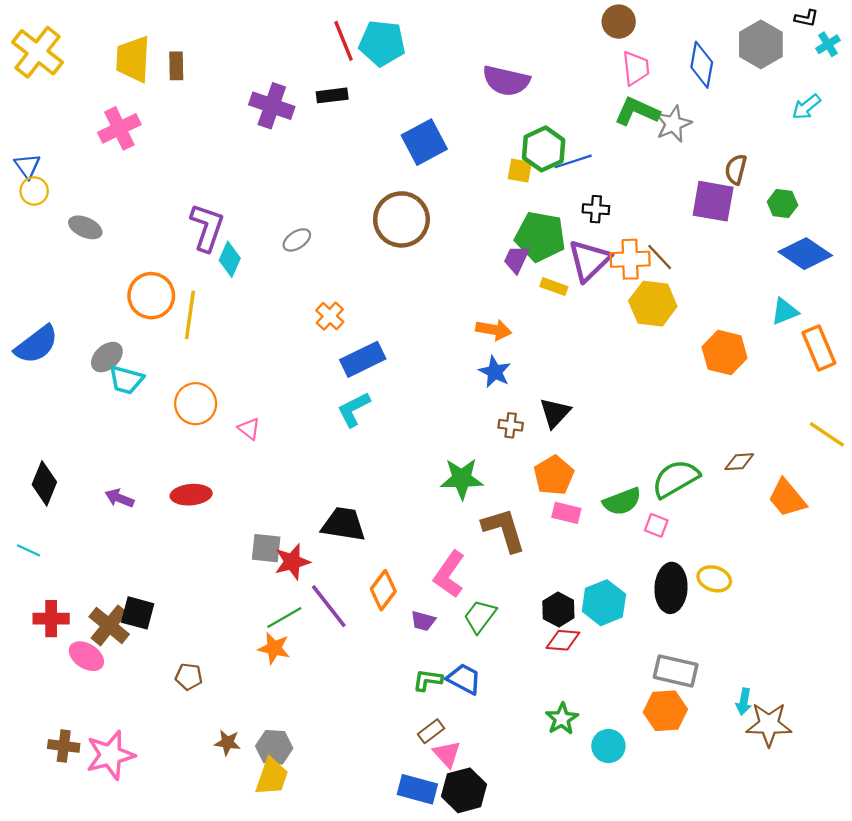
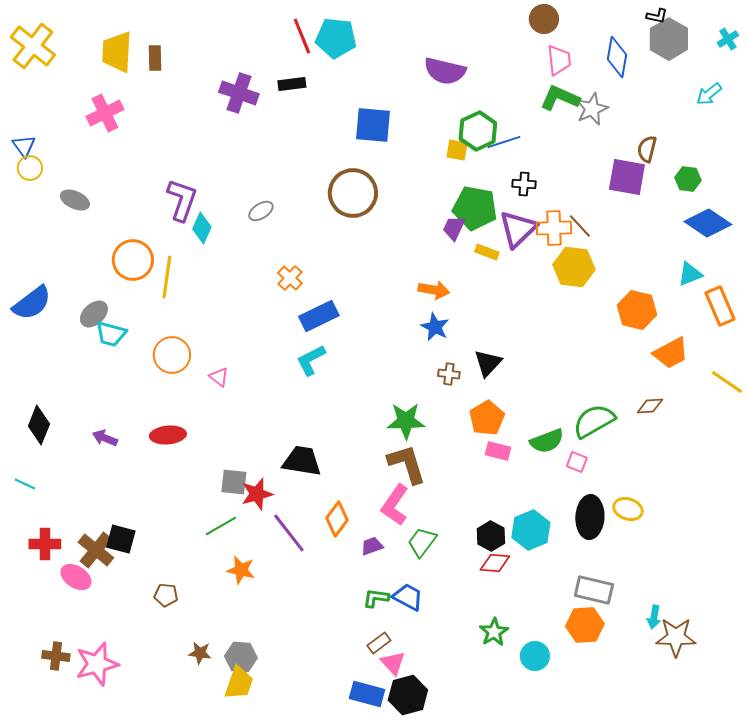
black L-shape: (806, 18) -> (657, 16), moved
blue square: (424, 142) -> (373, 125), turned 33
orange trapezoid: (787, 498) -> (671, 353), moved, turned -78
brown L-shape: (504, 530) -> (407, 464), moved
green line: (284, 617) -> (221, 526), moved
purple trapezoid: (423, 621) -> (372, 546), turned 145

